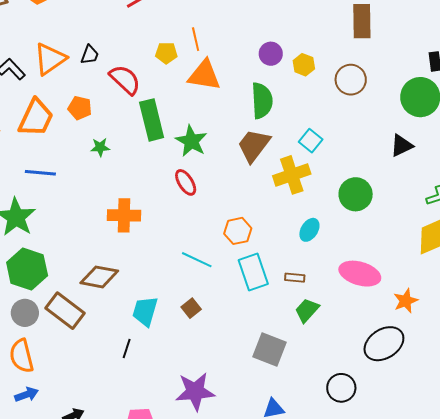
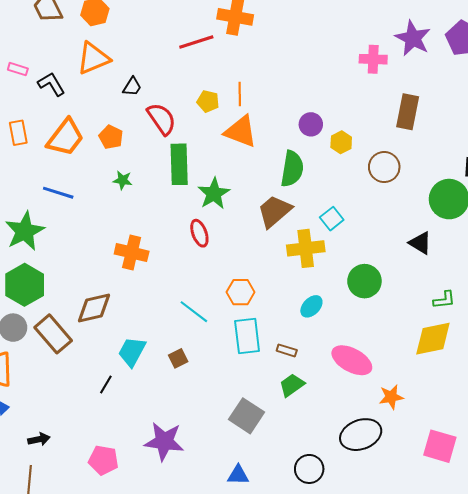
orange triangle: (50, 59) -> (93, 58), moved
black triangle: (402, 146) -> (420, 243), turned 45
brown diamond: (99, 277) -> (94, 308), turned -36

